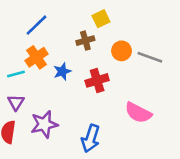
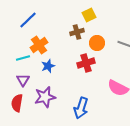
blue line: (36, 25) -> (28, 20), moved
orange circle: (122, 51) -> (97, 43), moved
blue star: (62, 71) -> (48, 66), moved

